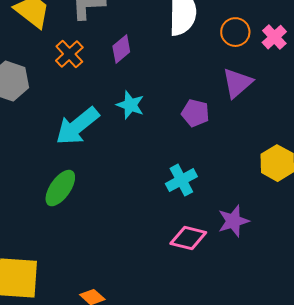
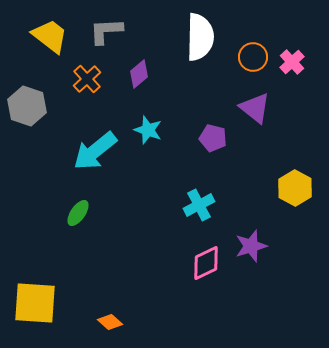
purple triangle: (237, 83) -> (255, 108), turned -40
green ellipse: (60, 188) -> (78, 213), size x0.7
pink diamond: (188, 238) -> (206, 263), turned -39

